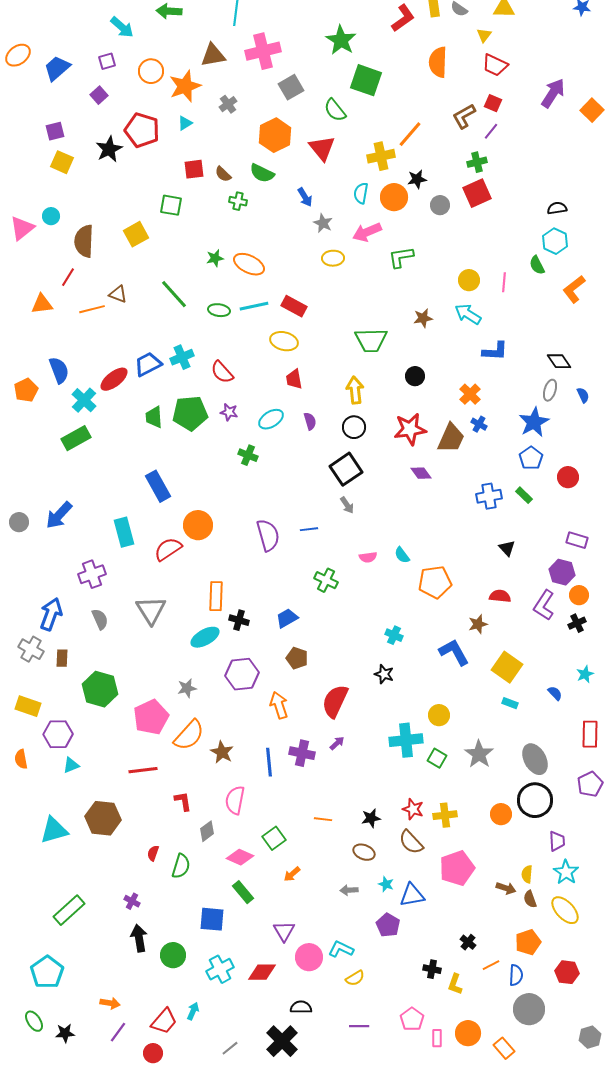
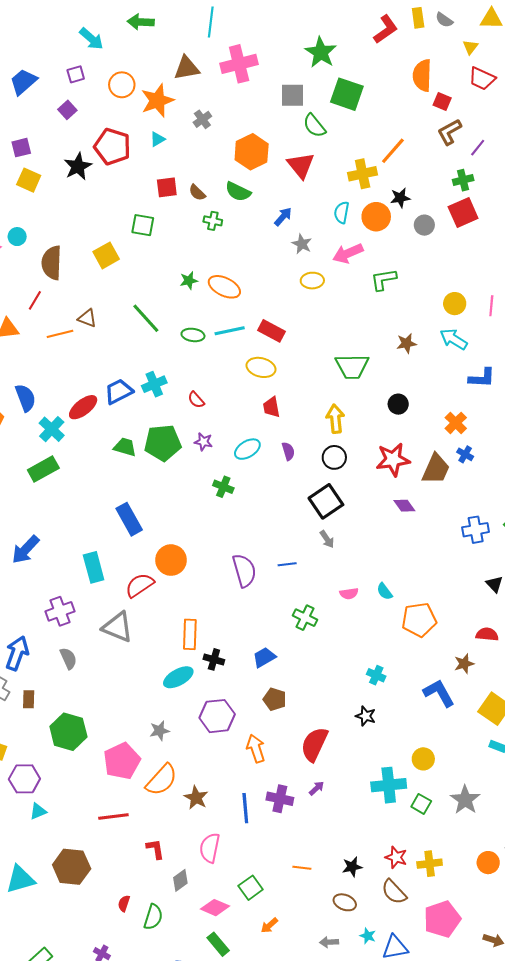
gray square: (291, 87) -> (292, 95), moved, turned 30
red square: (493, 103) -> (442, 102), moved
blue arrow: (305, 197) -> (283, 217), turned -108
red semicircle: (222, 372) -> (196, 400), size x0.7
green trapezoid: (154, 417) -> (125, 447), turned 110
gray triangle: (151, 610) -> (118, 627), moved, turned -36

